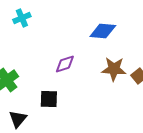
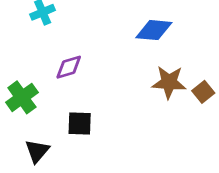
purple diamond: (65, 64) -> (69, 67), moved

